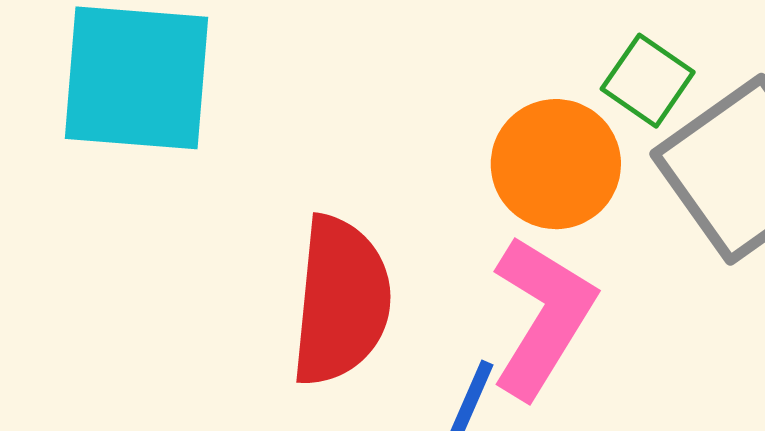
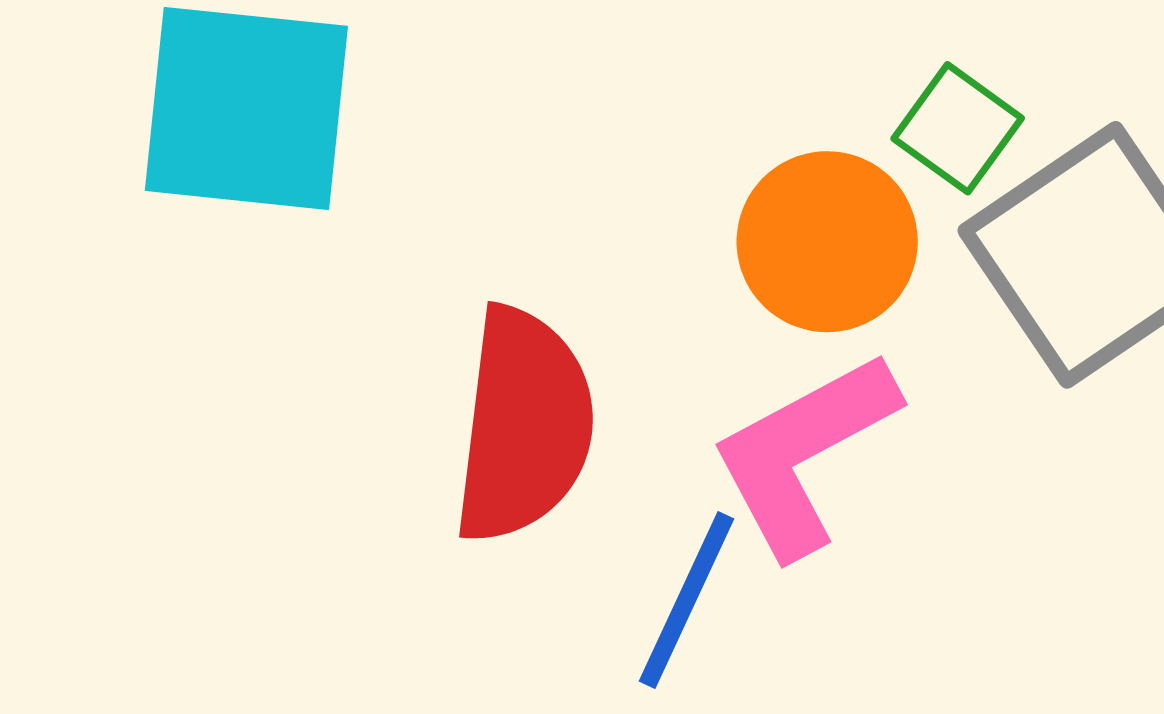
pink L-shape: (543, 317) -> (804, 454), turned -151

